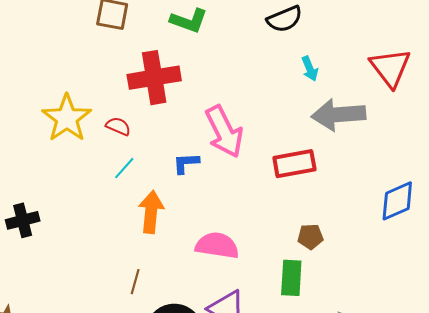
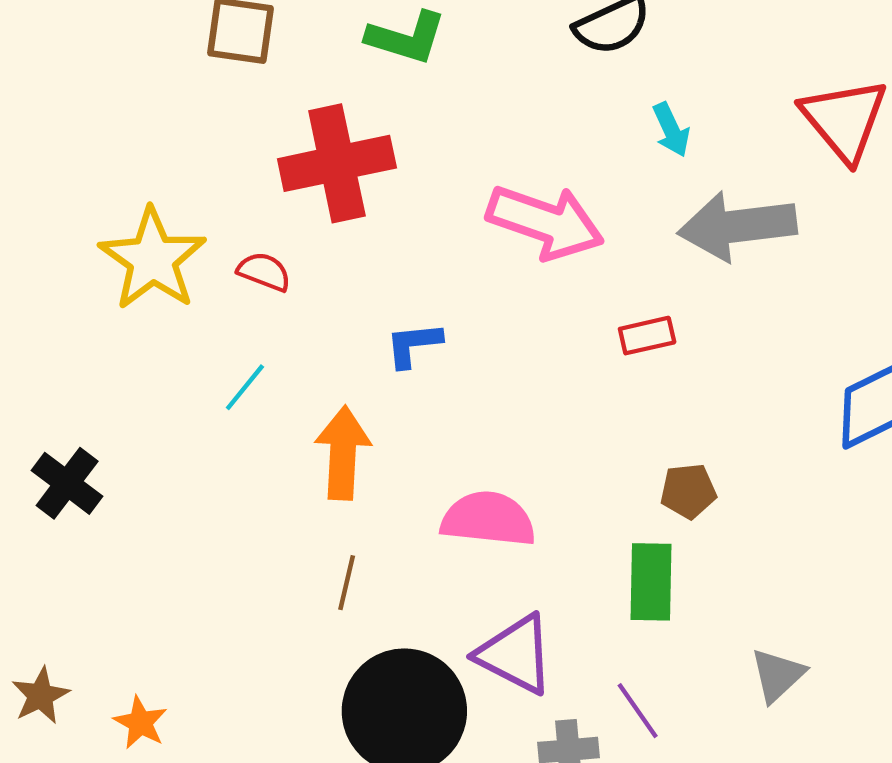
pink arrow: (224, 132) -> (545, 222), moved, turned -42
red rectangle: (294, 164) -> (647, 336), size x0.6
cyan line: (124, 168) -> (245, 387), moved
black cross: (23, 220) -> (67, 483), turned -36
brown line: (135, 282) -> (347, 583), moved

